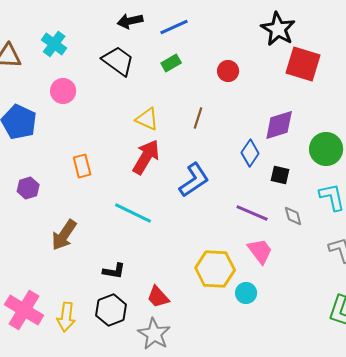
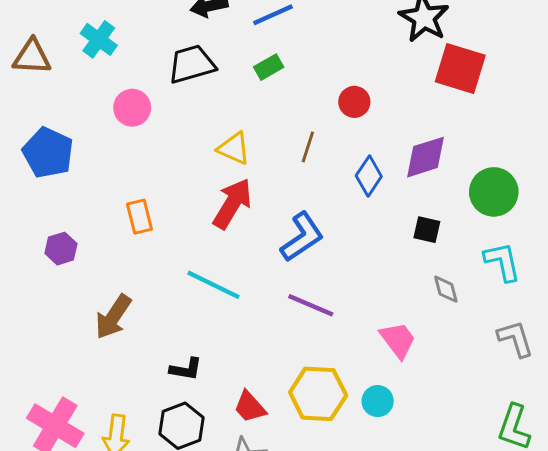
black trapezoid: (118, 61) -> (192, 64), turned -52
red circle: (228, 71) -> (354, 102), moved
pink circle: (63, 91) -> (132, 108), moved
blue diamond: (250, 153) -> (369, 176), moved
purple line: (252, 213) -> (311, 305), moved
yellow hexagon: (215, 269) -> (318, 394), moved

